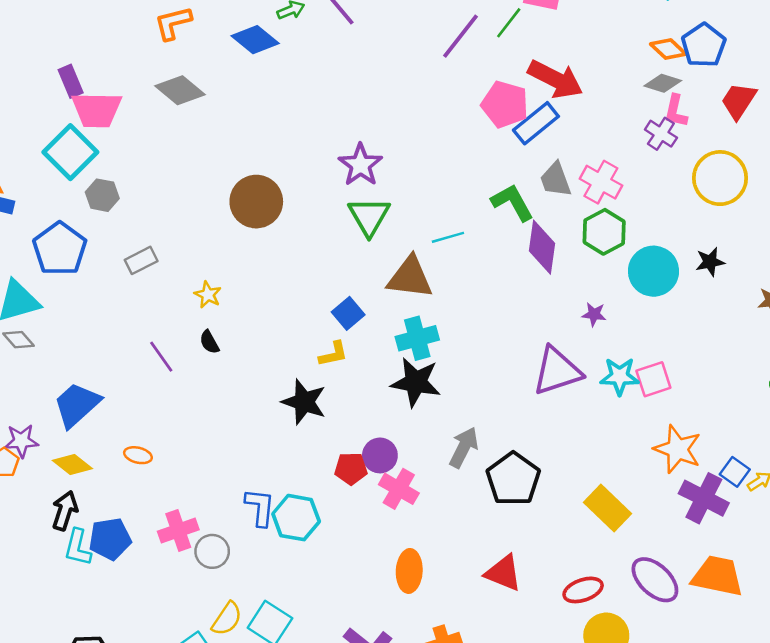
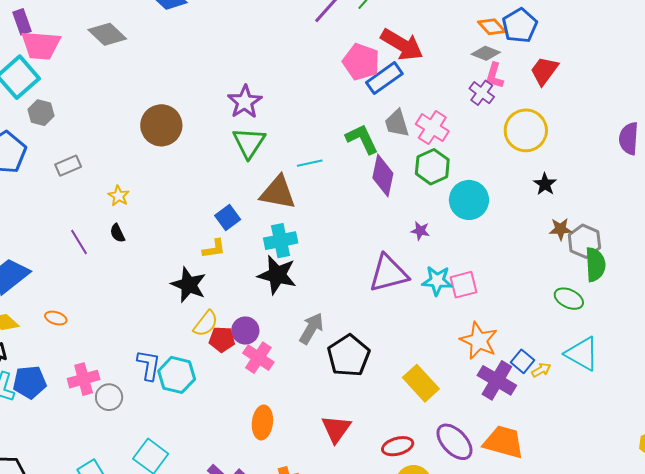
black star: (710, 262) -> (545, 184), moved, turned -30
red triangle: (503, 573) -> (336, 429), turned 40
yellow semicircle: (227, 619) -> (206, 324), moved

